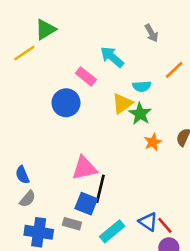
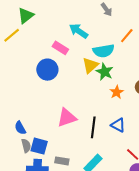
cyan semicircle: (142, 86) -> (104, 51), size x1.5
black line: (100, 189) -> (93, 127), moved
gray semicircle: (28, 199) -> (26, 146), turned -48
blue square: (86, 204) -> (39, 146), moved
blue triangle: (148, 222) -> (118, 125), moved

